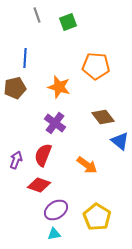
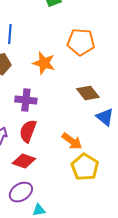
purple cross: (55, 123) -> (26, 100), moved, turned -30
purple ellipse: (56, 210) -> (21, 192), moved
yellow pentagon: (97, 217) -> (85, 167), moved

